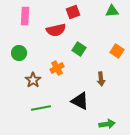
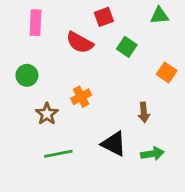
red semicircle: (56, 30) -> (80, 43), turned 42
green square: (79, 49) -> (127, 47), moved
green arrow: (107, 124) -> (152, 154), moved

